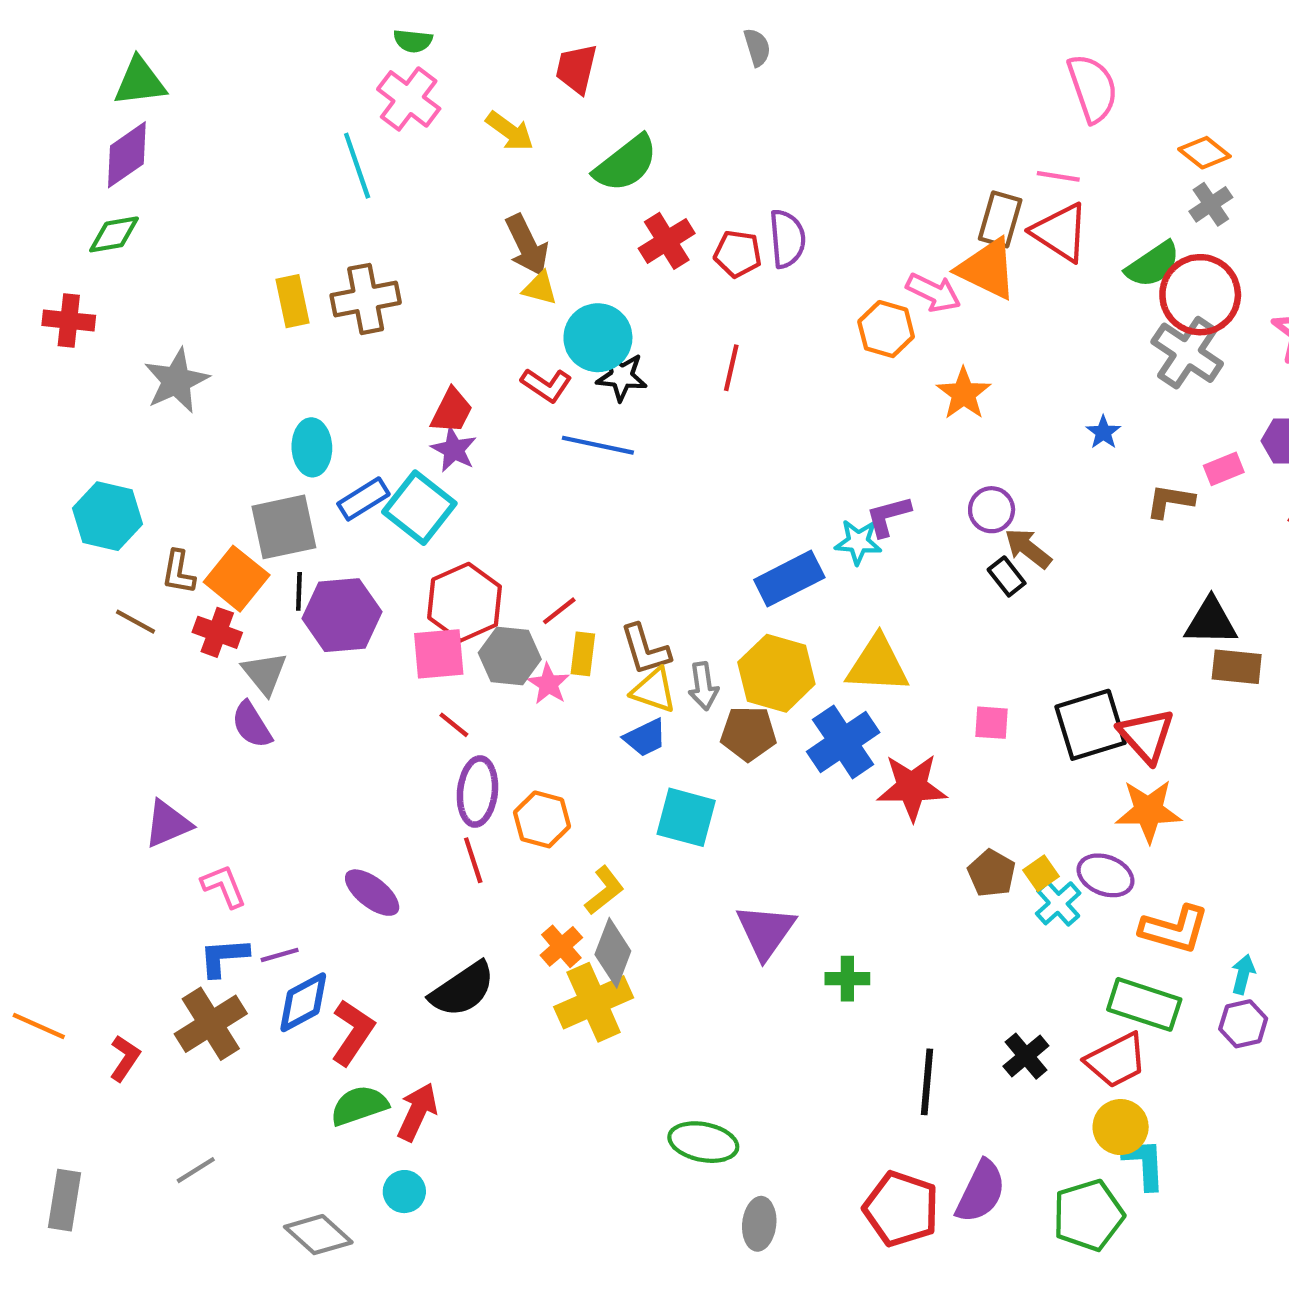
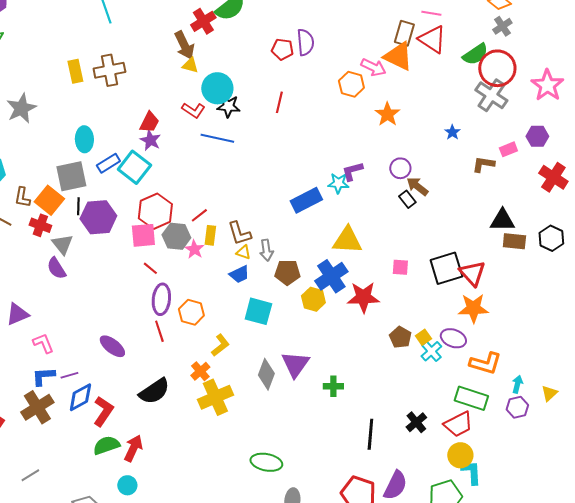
red cross: (667, 241) -> (203, 21), moved
yellow hexagon: (776, 673) -> (313, 299), moved, size x0.7
yellow triangle: (654, 690) -> (243, 252), size x0.7
gray diamond: (613, 953) -> (266, 374), moved

